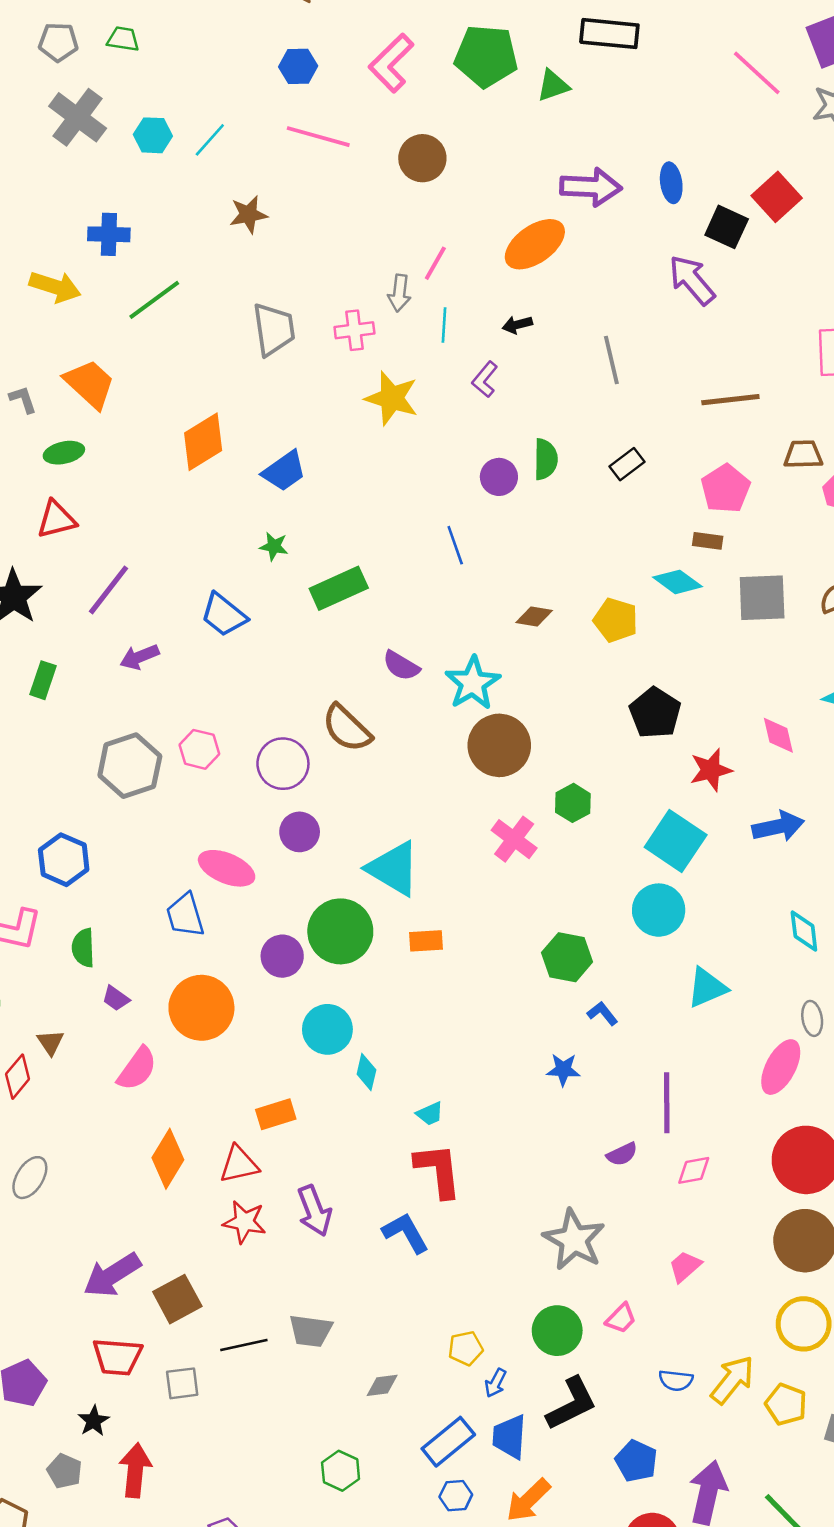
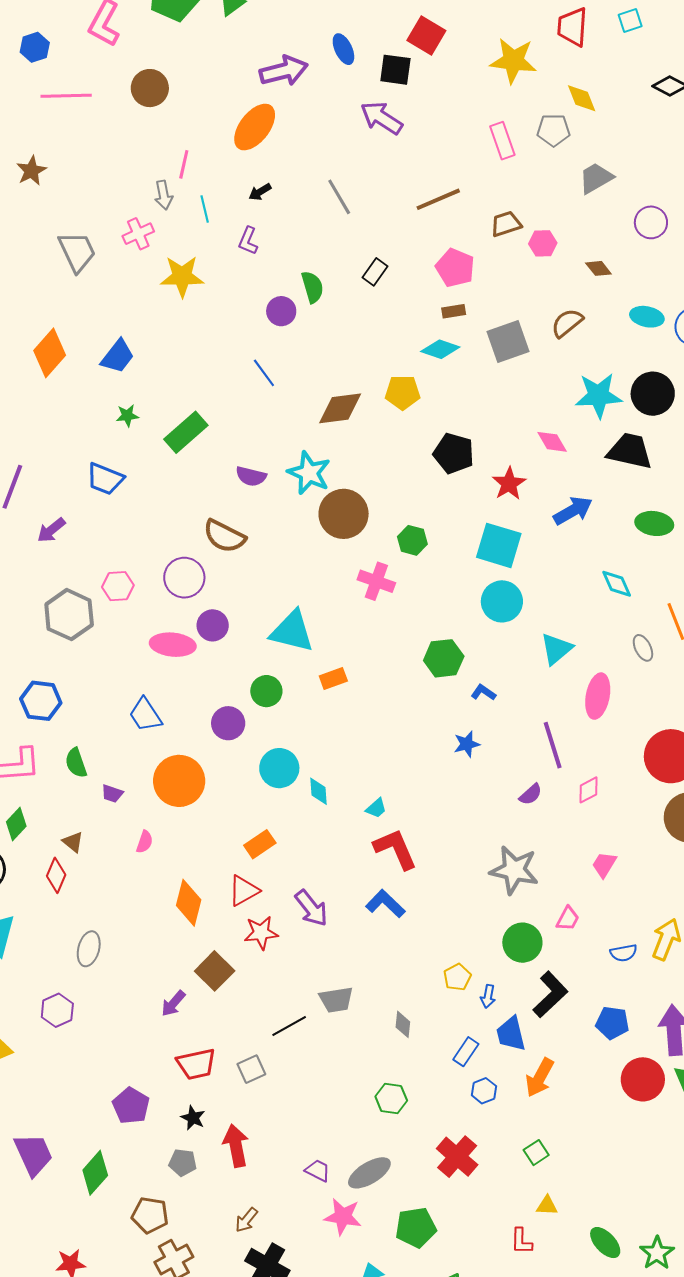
brown diamond: (534, 617) -> (340, 408), size x1.6
pink ellipse: (227, 868) -> (173, 645), moved
green circle: (340, 931) -> (266, 691), size x0.6
pink ellipse: (781, 1067) -> (598, 696), moved
pink semicircle: (137, 1069) -> (145, 842), size x0.6
purple arrow: (112, 1275) -> (173, 1003), size x0.6
brown square: (177, 1299) -> (215, 971), moved
gray diamond: (382, 1385) -> (403, 1024), turned -60
blue rectangle: (448, 1442) -> (466, 1052), size x0.7

